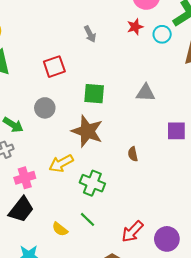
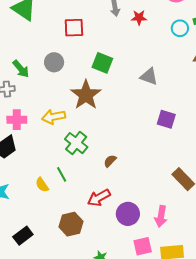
red star: (135, 27) -> (139, 18), moved
brown semicircle: (133, 154) -> (110, 161), moved, turned 40
yellow semicircle: (60, 229) -> (42, 185), moved

